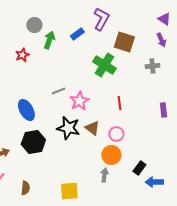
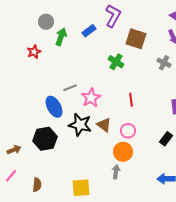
green cross: (104, 65) -> (116, 62), size x0.7
gray cross: (152, 66) -> (164, 63), turned 32
blue ellipse: (26, 110) -> (54, 107), moved
black rectangle: (139, 168) -> (166, 139), moved

